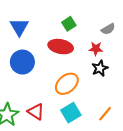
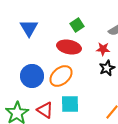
blue circle: (22, 62) -> (32, 76), moved
orange ellipse: (67, 84) -> (61, 76), moved
cyan square: (71, 113) -> (70, 104), moved, turned 30

